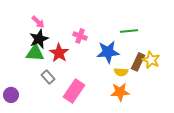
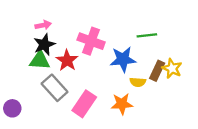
pink arrow: (38, 22) -> (43, 25), turned -56
pink cross: (80, 36) -> (91, 41), size x1.6
gray rectangle: (48, 77) -> (55, 88), size x1.6
orange star: (120, 92) -> (122, 104), moved

